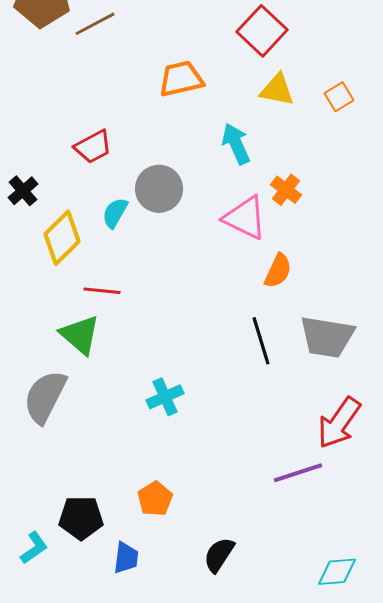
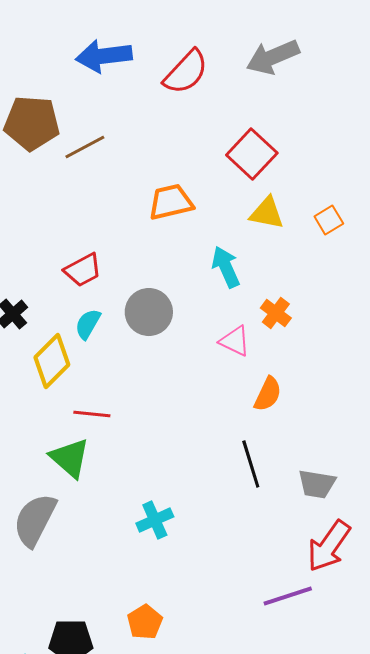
cyan semicircle: (115, 213) -> (88, 324), moved
pink triangle: (245, 218) -> (235, 341), size x0.7
gray trapezoid: (327, 337) -> (317, 484), moved, size x0.7

